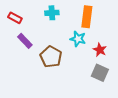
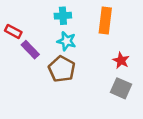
red rectangle: (15, 18) -> (13, 31), moved
cyan star: (78, 39) -> (67, 41), moved

